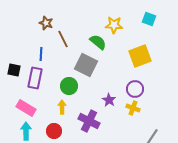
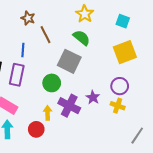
cyan square: (149, 19) -> (123, 21), moved
yellow star: (114, 25) -> (85, 14), moved, turned 30
yellow arrow: (62, 107) -> (48, 113), moved
purple cross: (89, 121) -> (69, 106), moved

